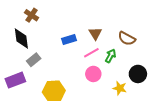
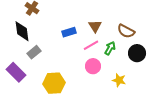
black circle: (138, 74) -> (137, 53), moved
purple rectangle: (15, 80) -> (16, 72), turned 66

